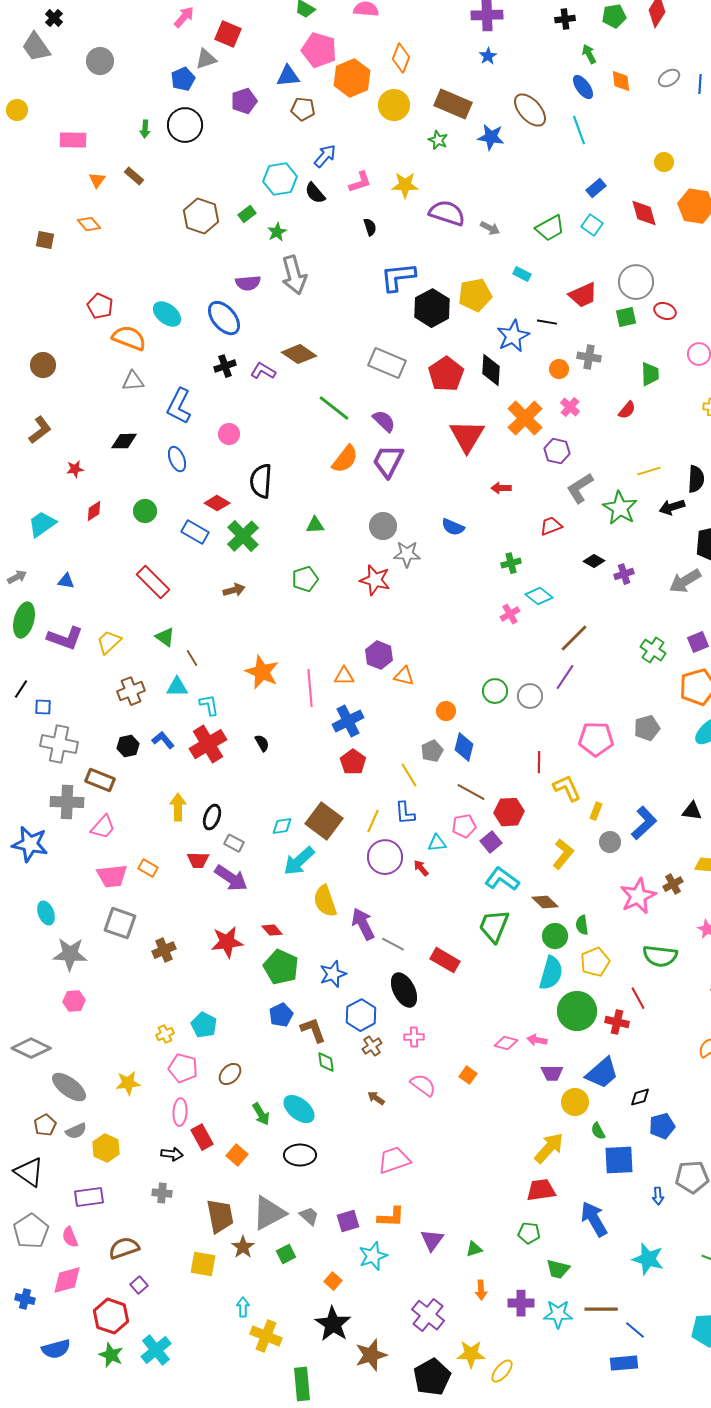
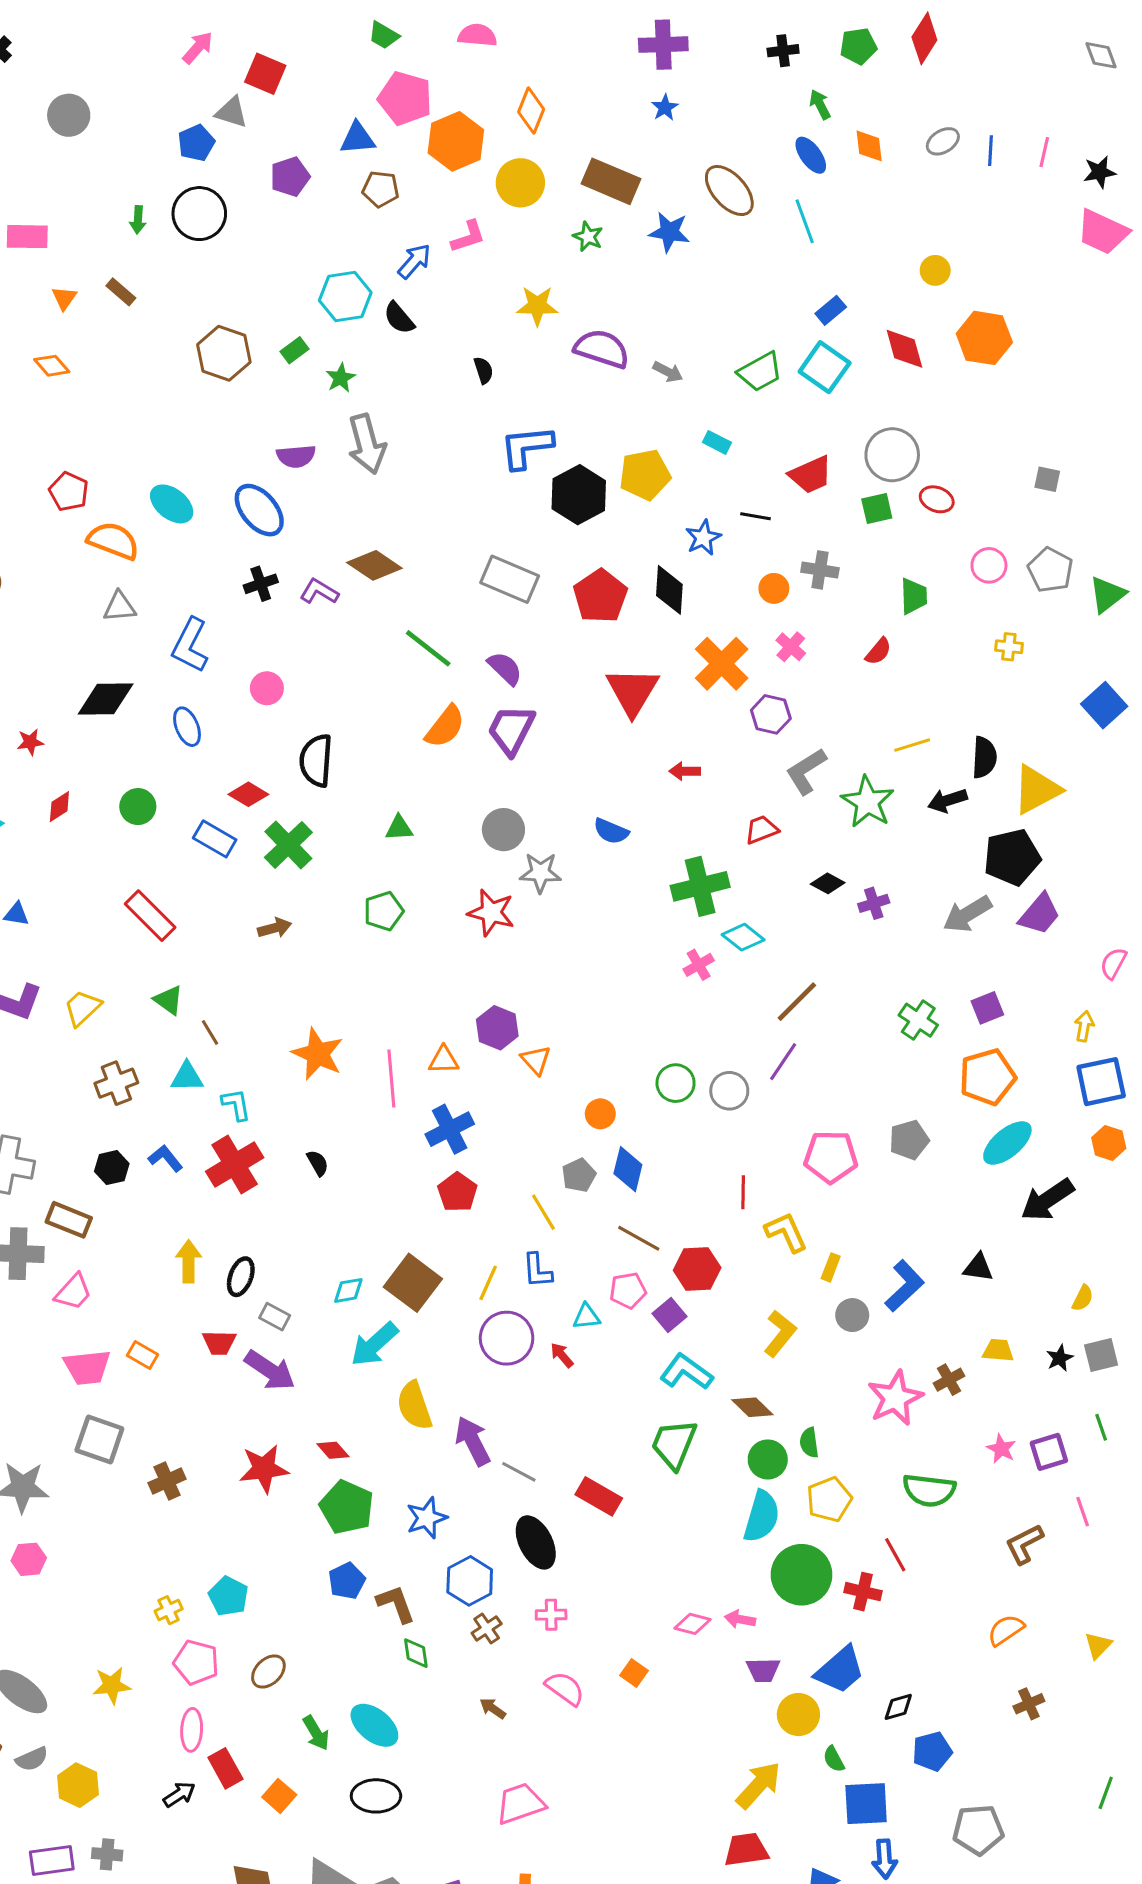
gray triangle: (206, 59) -> (232, 112), turned 35
pink L-shape: (360, 182) -> (468, 237), moved
cyan square: (592, 225) -> (825, 367), size x1.5
blue star: (513, 336) -> (703, 538), size x0.7
black diamond: (124, 441) -> (106, 699), size x1.4
green cross: (511, 563) -> (700, 886), size x1.8
orange triangle: (404, 676) -> (536, 1060), turned 35
black arrow: (172, 1154) -> (179, 1794), turned -40
gray cross: (162, 1193) -> (107, 1854), moved
blue arrow: (658, 1196) -> (884, 1859), moved, size x1.4

